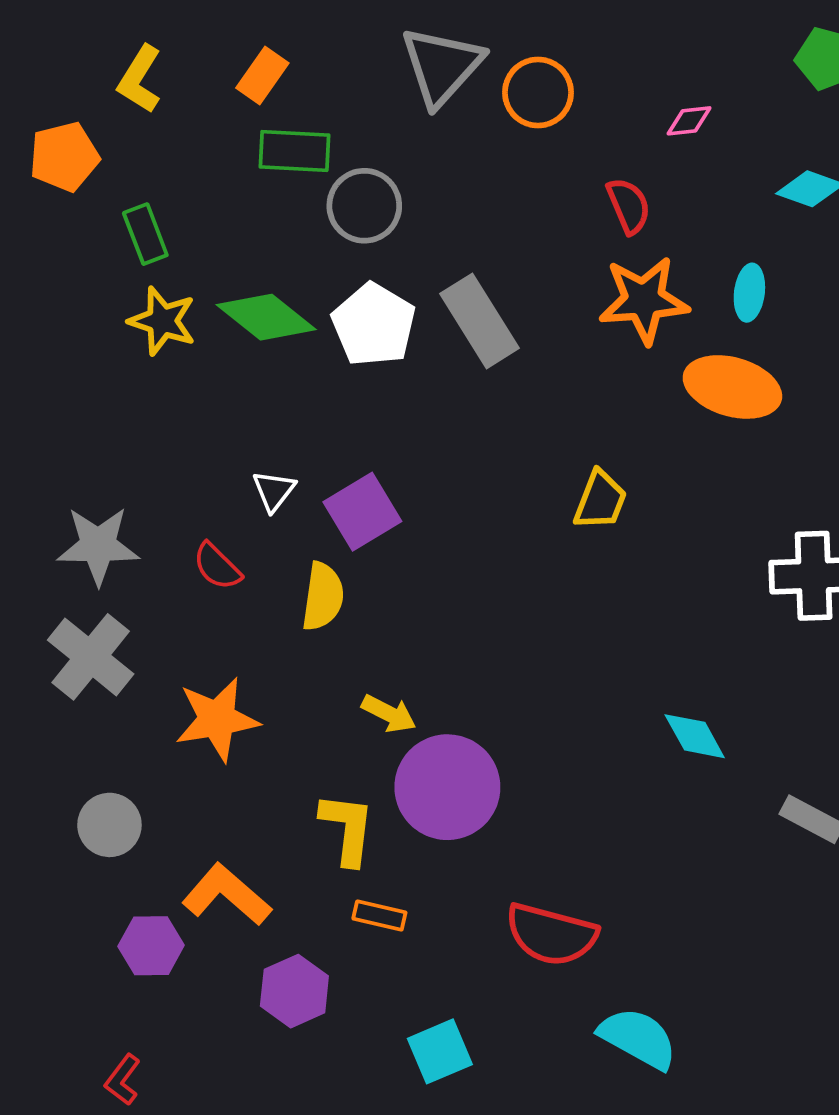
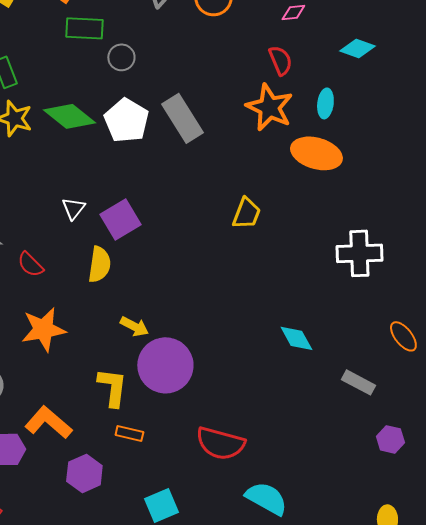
gray circle: (364, 206) -> (121, 57), size x0.7
red semicircle: (629, 206) -> (280, 60), moved
orange star: (644, 300) -> (269, 107), turned 30
red semicircle: (217, 566) -> (30, 264), moved

